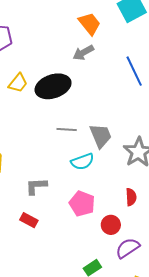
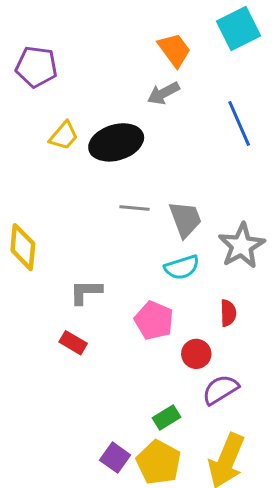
cyan semicircle: (82, 162) -> (182, 267), moved

